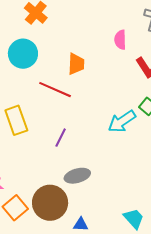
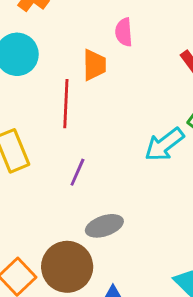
pink semicircle: (120, 40) -> (124, 32), moved
red line: (55, 90) -> (66, 104), turned 72

